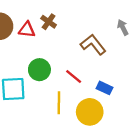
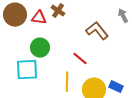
green circle: (39, 70) -> (40, 48), moved
blue rectangle: (105, 88) -> (116, 87), moved

